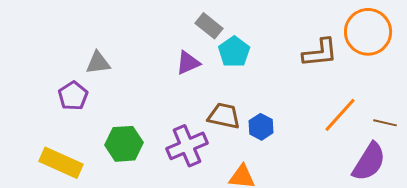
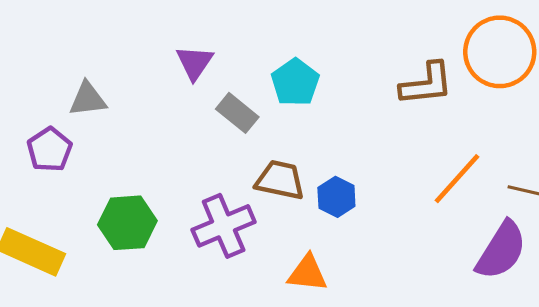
gray rectangle: (209, 26) -> (237, 113), moved
purple triangle: (188, 63) -> (195, 63), moved, turned -32

